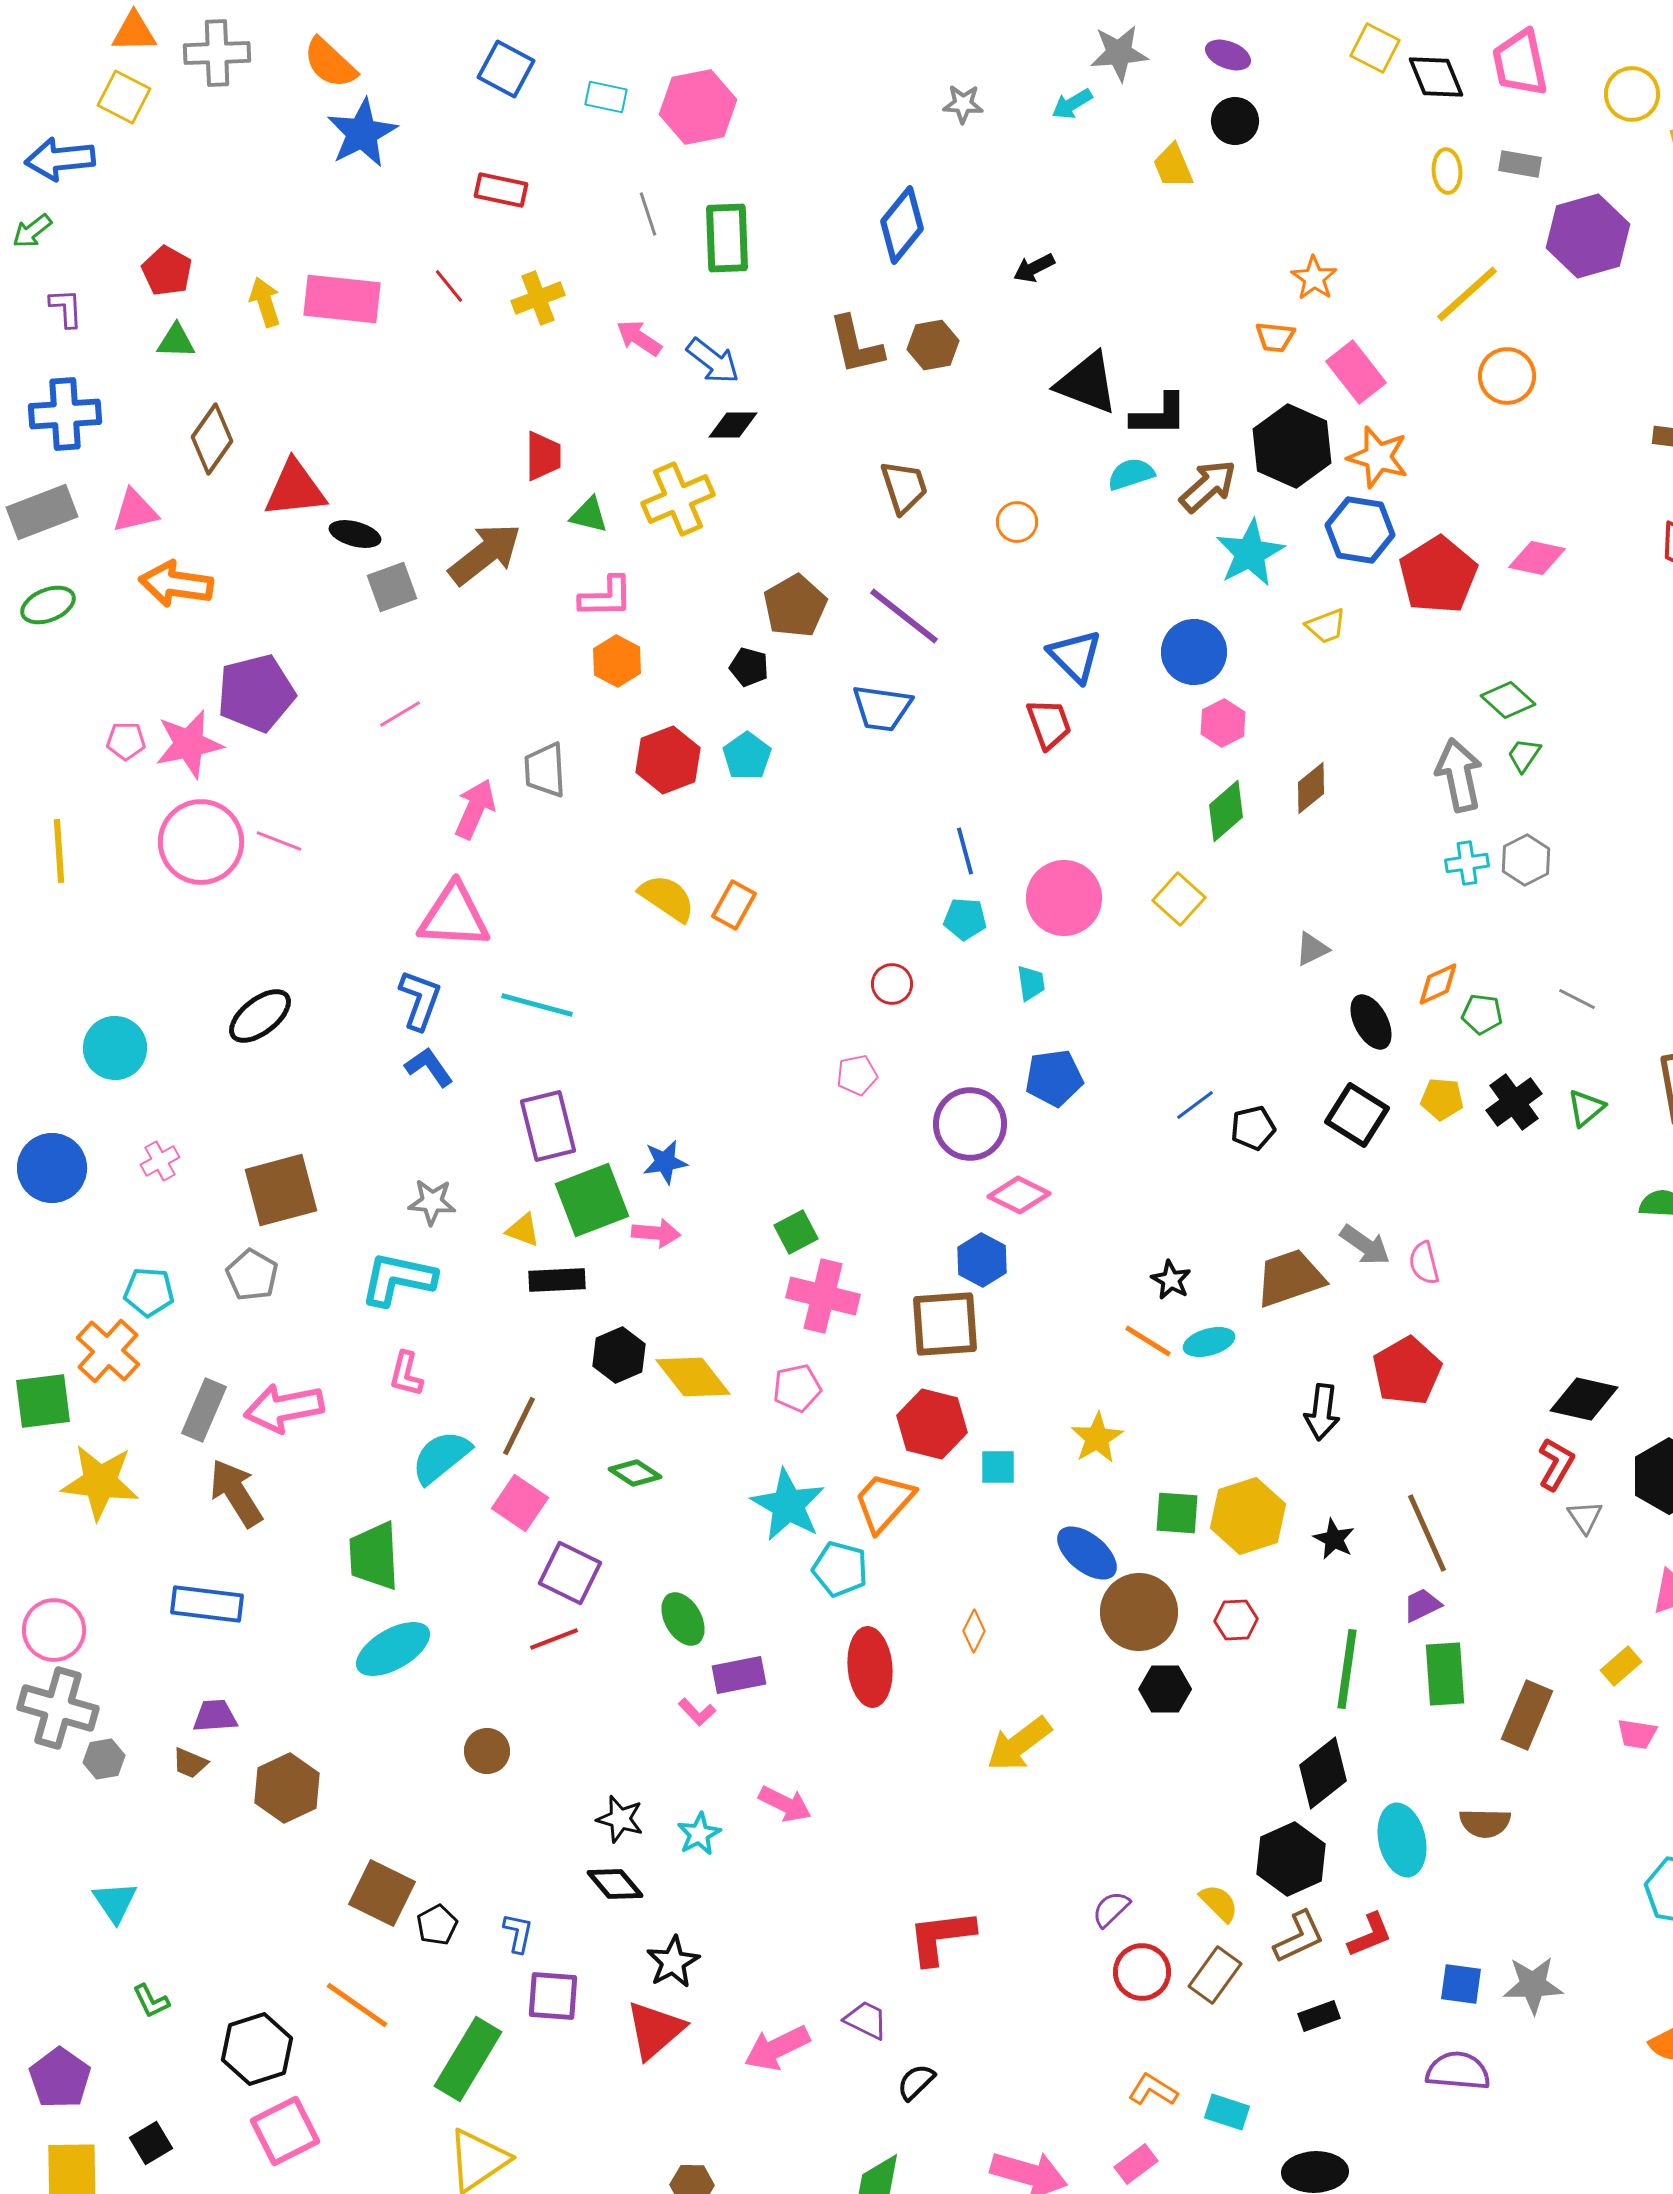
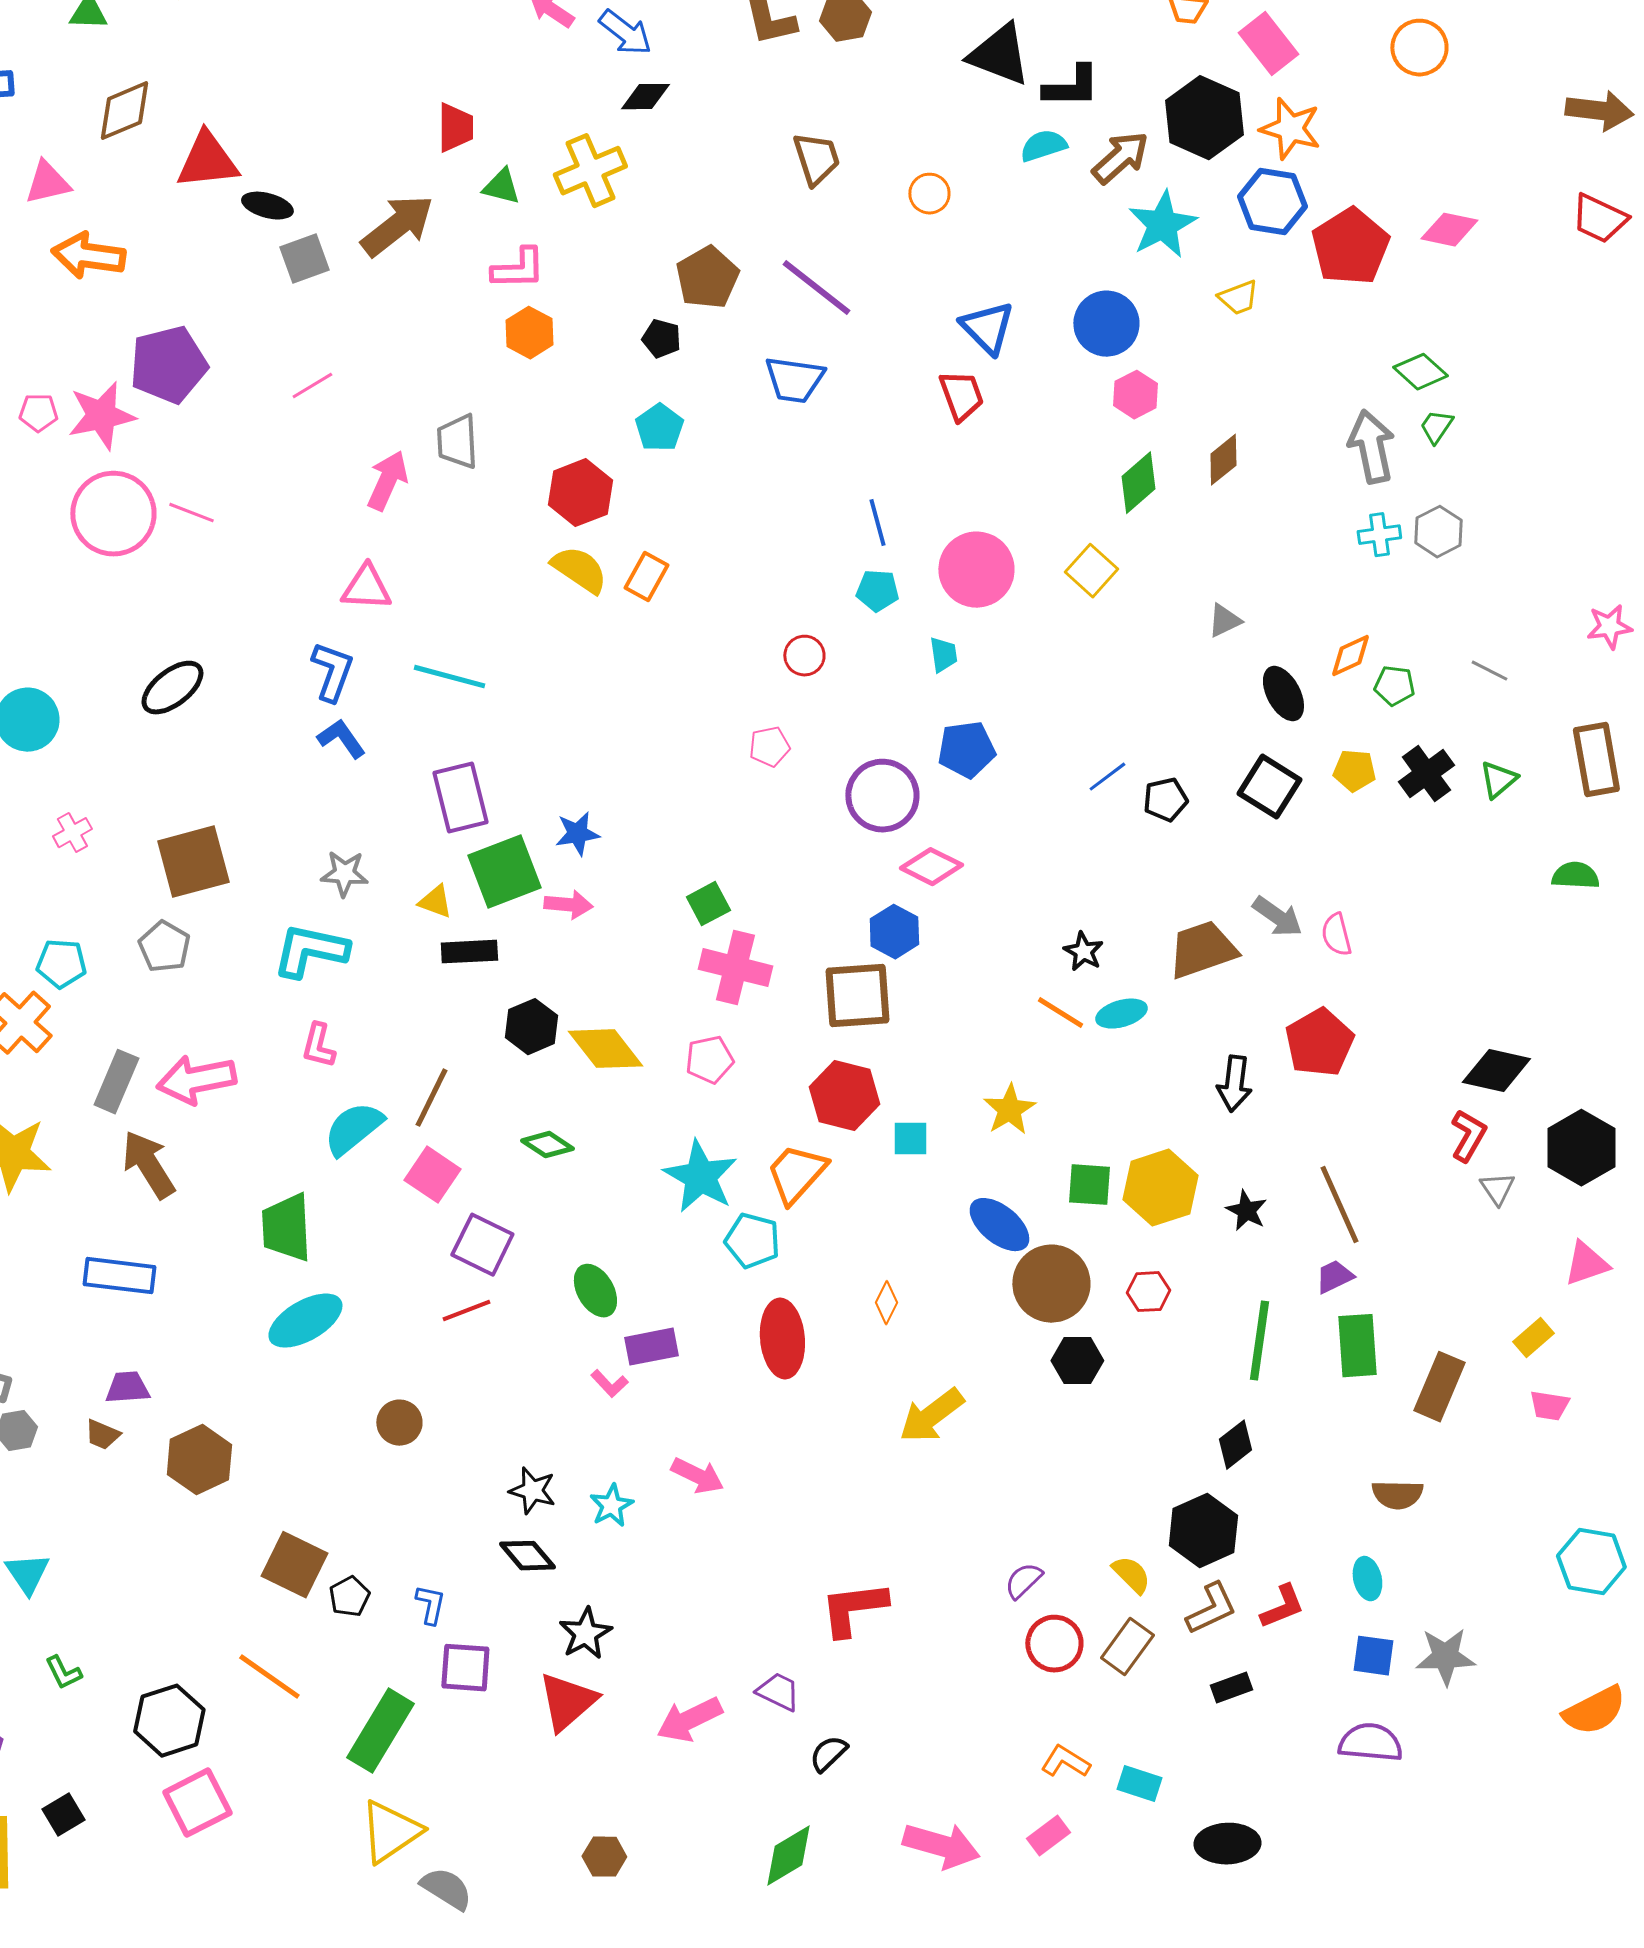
brown diamond: (212, 439) -> (124, 111), turned 32
red hexagon: (668, 760) -> (580, 493), moved
pink triangle: (454, 916) -> (366, 588), size x0.7
black diamond: (1323, 1773) -> (1235, 1445), size x0.7
cyan ellipse: (1402, 1840) -> (1367, 1579), moved, size x0.6

